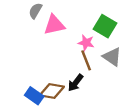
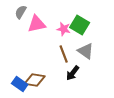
pink star: (86, 43) -> (64, 29), moved
black arrow: (76, 83) -> (73, 73), moved

